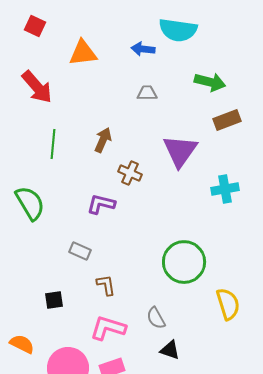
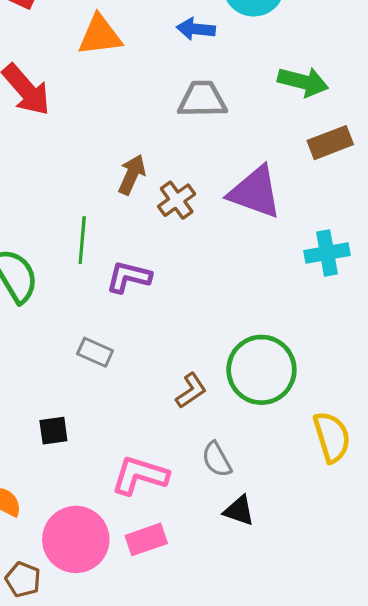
gray trapezoid: (147, 93) -> (202, 99), size x1.5
green line: (53, 144) -> (82, 240), moved
purple triangle: (180, 151) -> (255, 192), turned -45
brown cross: (130, 173) -> (177, 200), moved, turned 30
brown L-shape: (106, 285) -> (191, 391), moved, turned 65

